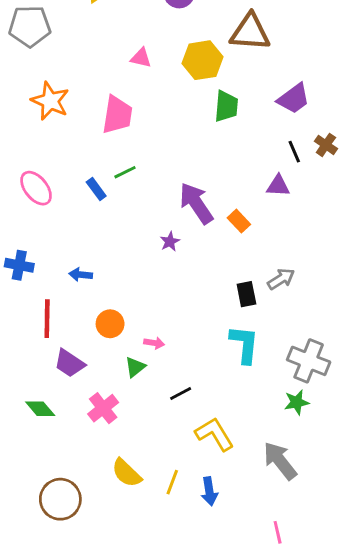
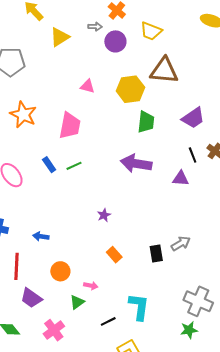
blue rectangle: (96, 189) -> (49, 165), moved
purple arrow: (196, 203) -> (136, 163), moved, turned -48
orange rectangle: (239, 221) -> (114, 255), moved
cyan L-shape: (244, 344) -> (139, 307), moved

